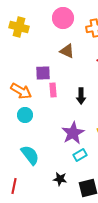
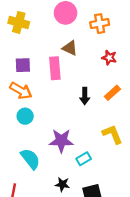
purple square: (43, 73) -> (23, 65), moved
pink rectangle: (53, 90) -> (55, 68), moved, size x1.5
purple star: (73, 133) -> (61, 141), moved, turned 30

